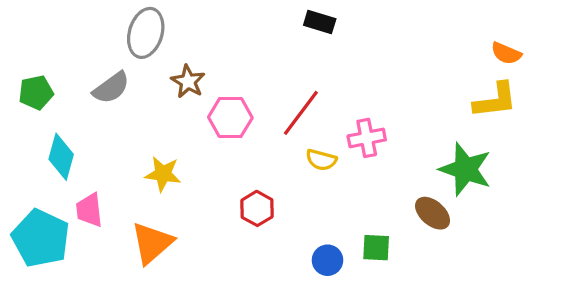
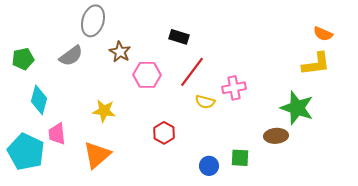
black rectangle: (320, 22) -> (179, 37), moved
brown ellipse: (433, 213) -> (276, 136), turned -45

